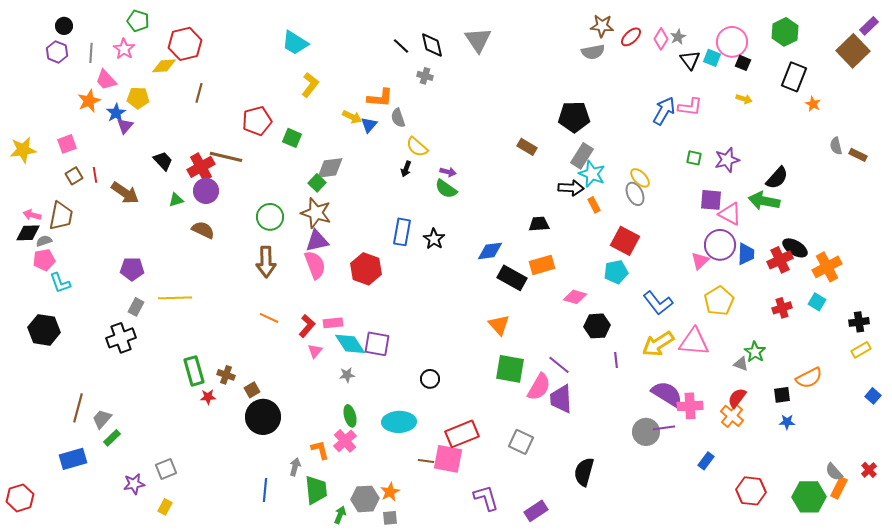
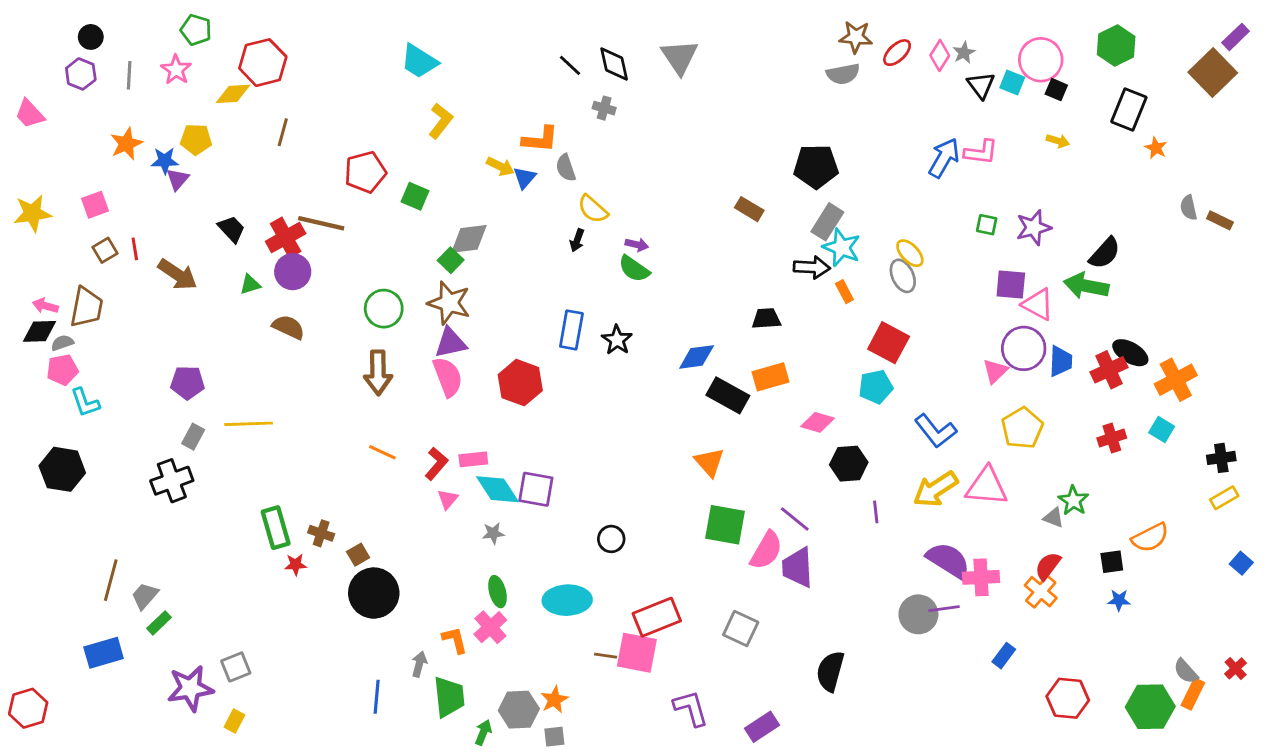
pink trapezoid: (106, 80) -> (30, 114), moved
blue star: (116, 113) -> (165, 161), turned 30
purple star: (134, 484) -> (190, 688), size x1.5

